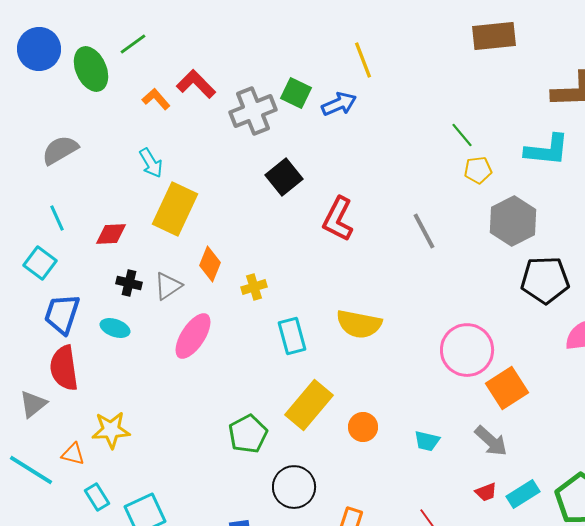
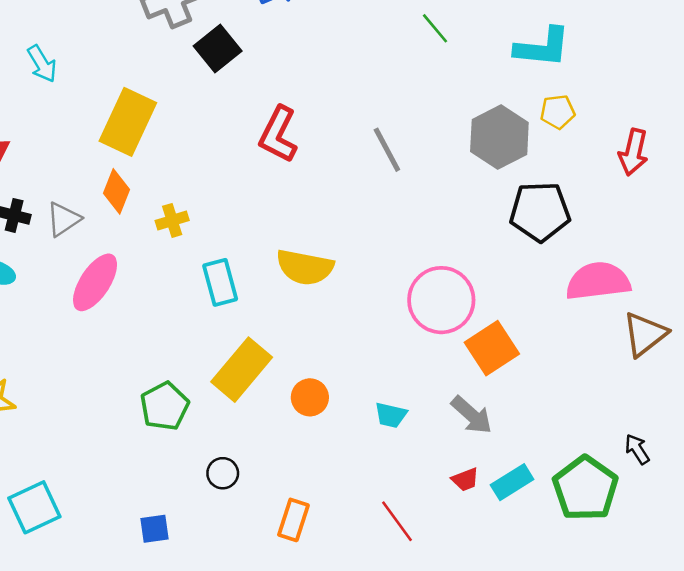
yellow pentagon: (478, 170) -> (558, 112), moved
black square: (284, 177) -> (218, 49), moved
yellow rectangle: (175, 209) -> (128, 122), moved
black circle: (294, 487) -> (223, 473), size x0.6

